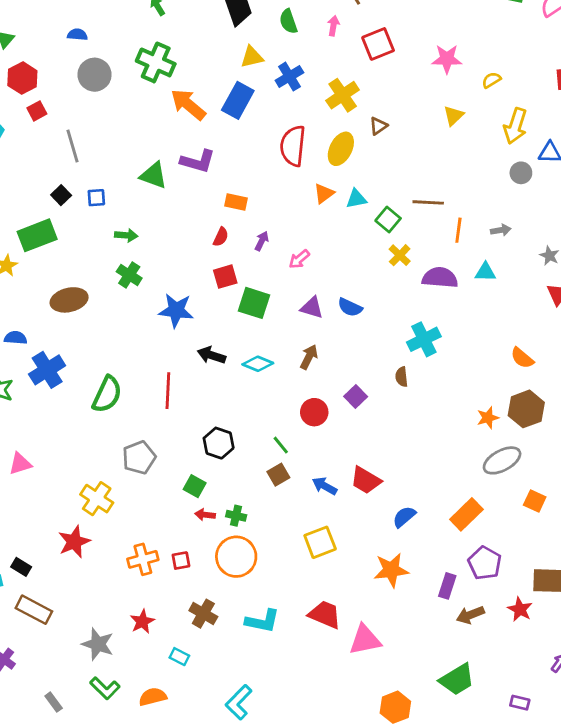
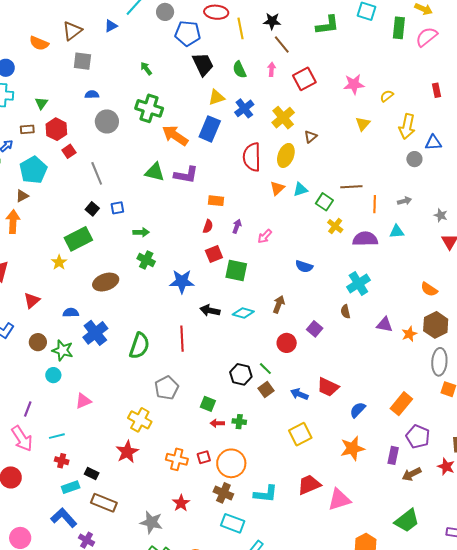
green triangle: (154, 175) -> (155, 172), moved
purple triangle: (312, 308) -> (385, 325), moved
black hexagon: (219, 443) -> (241, 374), moved
gray ellipse: (502, 460) -> (439, 362), moved, turned -52
orange circle: (236, 557) -> (231, 463), moved
orange cross: (143, 559) -> (177, 459), turned 35
red trapezoid: (325, 615) -> (309, 485), turned -40
cyan rectangle: (179, 657) -> (233, 523), moved, size x1.6

